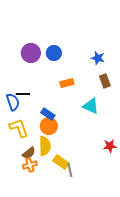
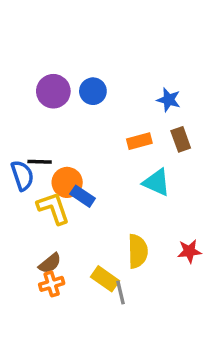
orange rectangle: (67, 83) -> (139, 141), moved
orange circle: (49, 126) -> (67, 182), moved
yellow L-shape: (19, 128) -> (53, 208), moved
yellow semicircle: (45, 146) -> (138, 251), moved

